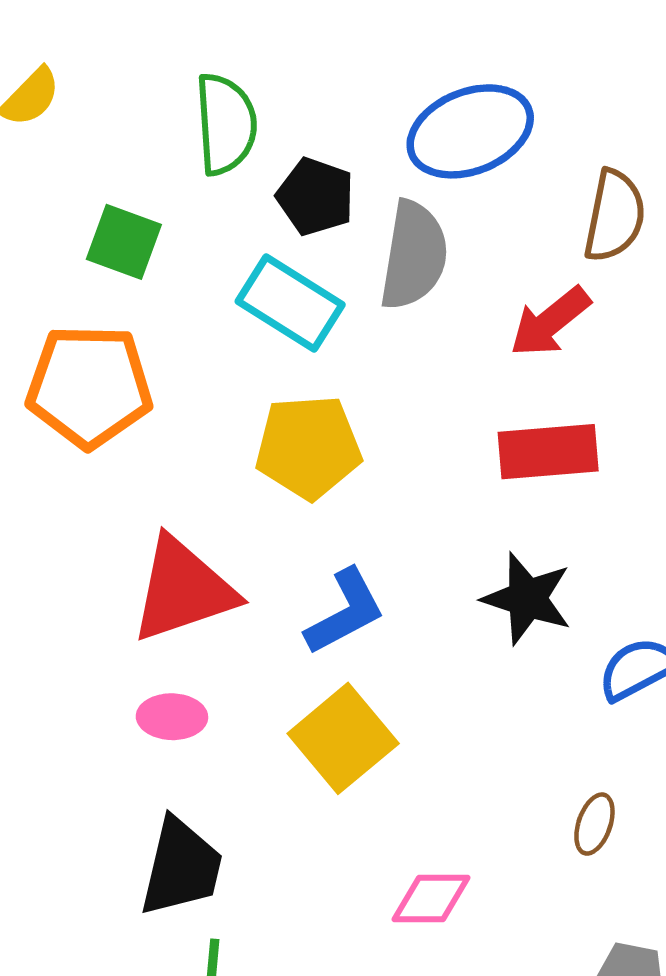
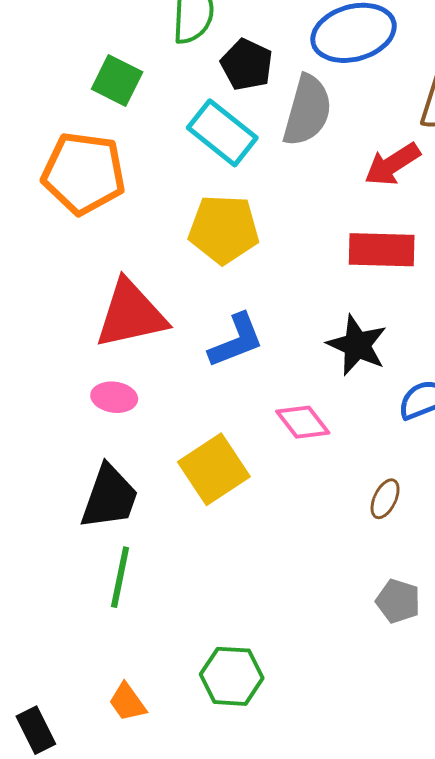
yellow square: (343, 738) -> (214, 469), moved
pink diamond: (431, 899) -> (303, 422), moved, turned 46

